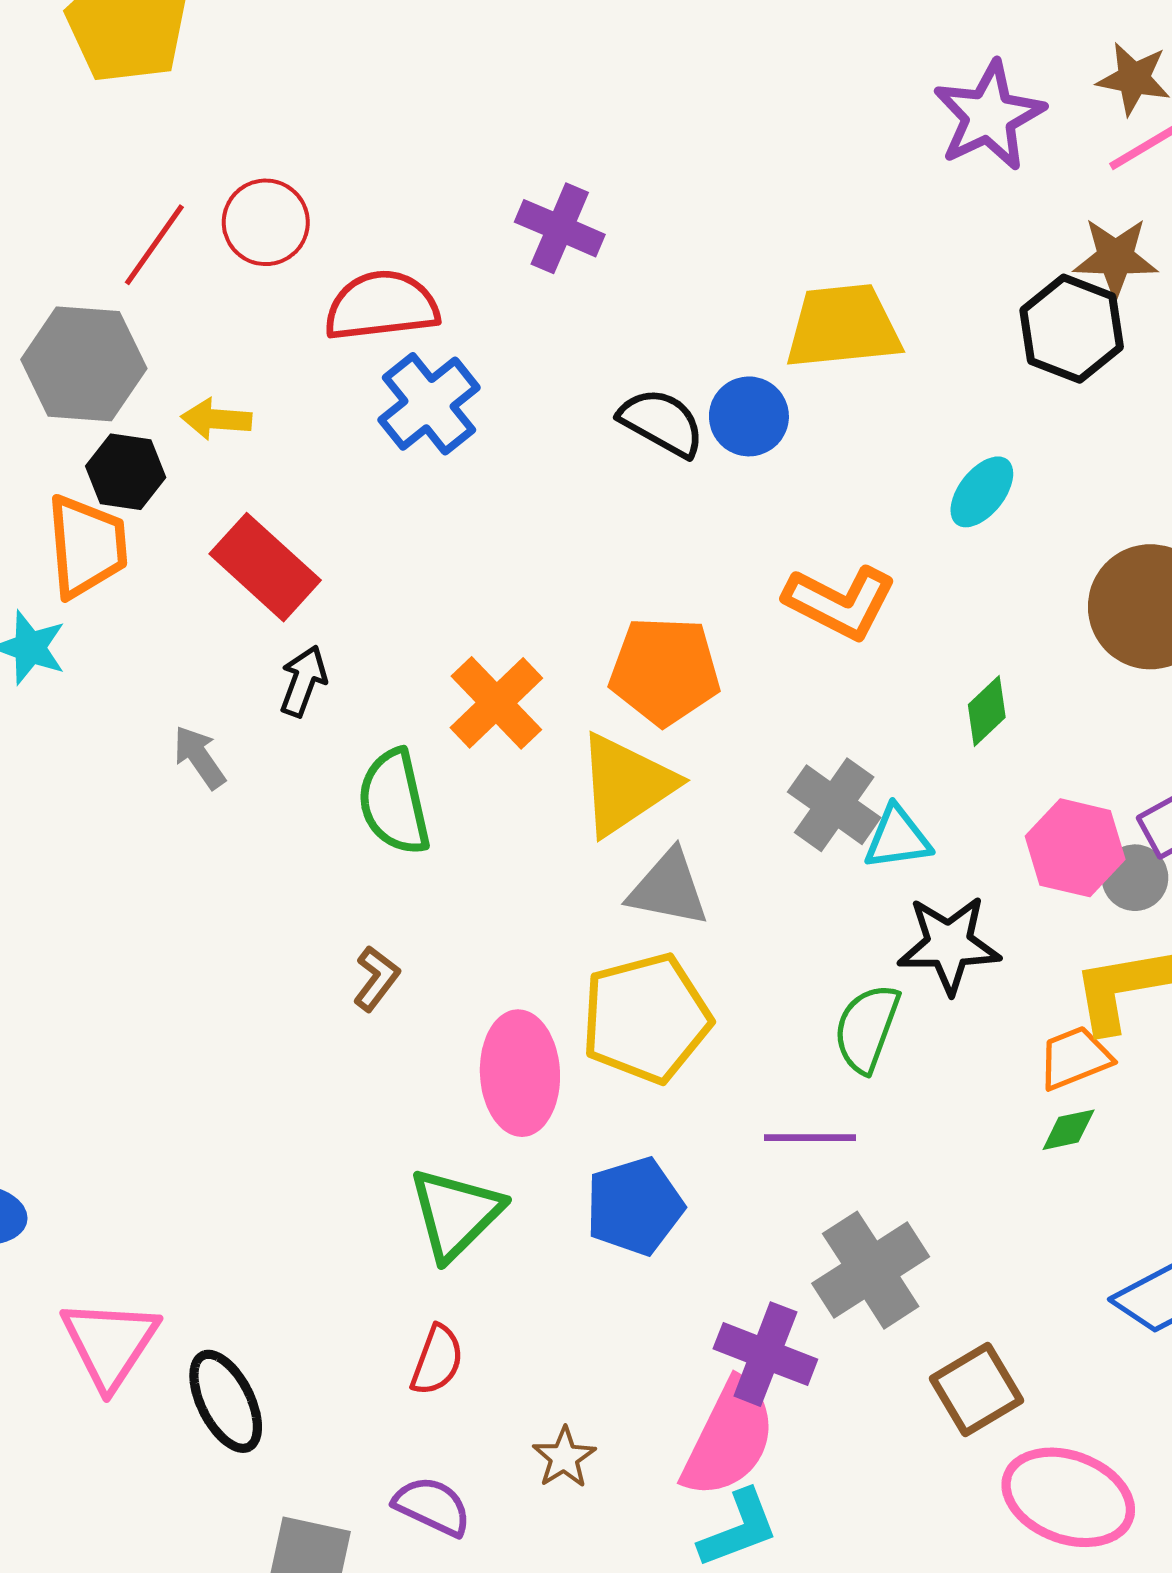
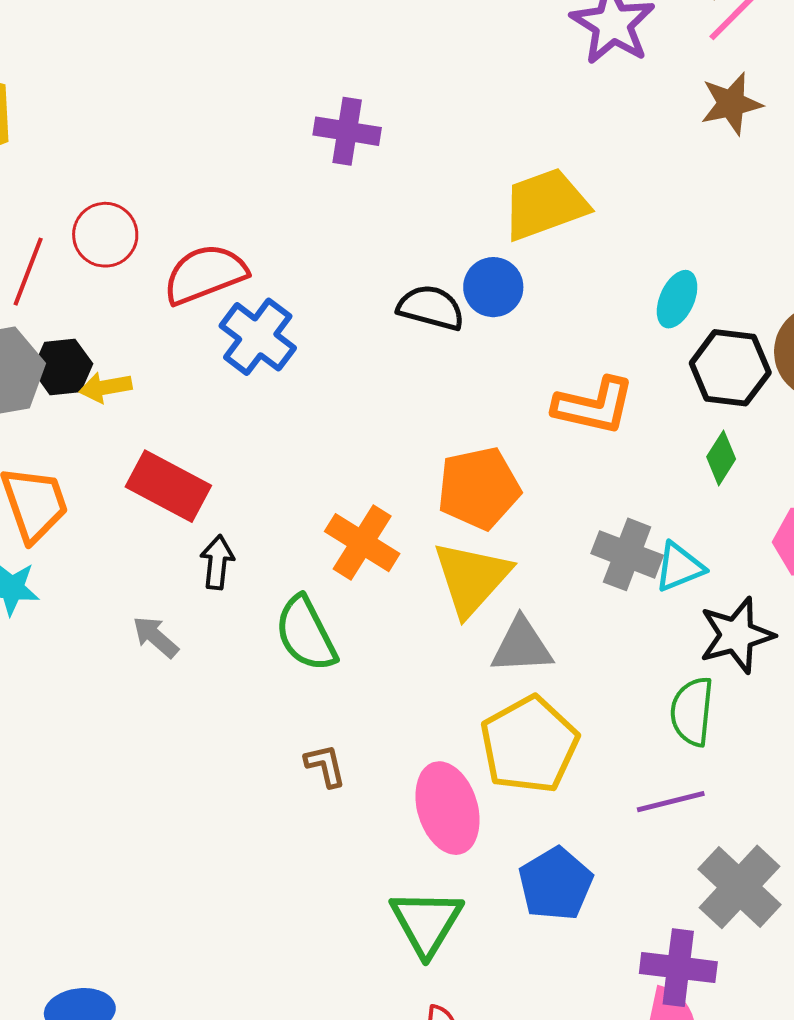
purple cross: (560, 228) -> (347, 131), moved
black hexagon: (1072, 329) -> (730, 368), moved
black hexagon: (126, 472) -> (63, 367), moved
brown L-shape: (376, 978) -> (325, 766), turned -36

